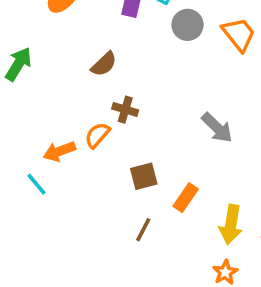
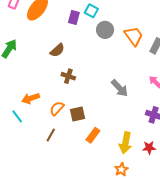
orange semicircle: (97, 135) -> (57, 108), moved
orange rectangle: (186, 198) -> (93, 135), moved
brown line: (143, 230) -> (51, 135), moved

